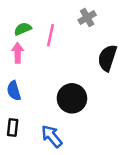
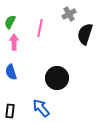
green semicircle: (23, 29) -> (10, 22), moved, turned -40
black semicircle: (107, 58) -> (85, 34), moved
black rectangle: (13, 127) -> (10, 111), moved

